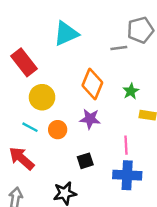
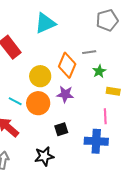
gray line: (119, 48) -> (89, 52), moved
yellow circle: (42, 97) -> (40, 76), moved
orange circle: (58, 130) -> (38, 103), size x1.5
pink line: (126, 145) -> (105, 116), moved

